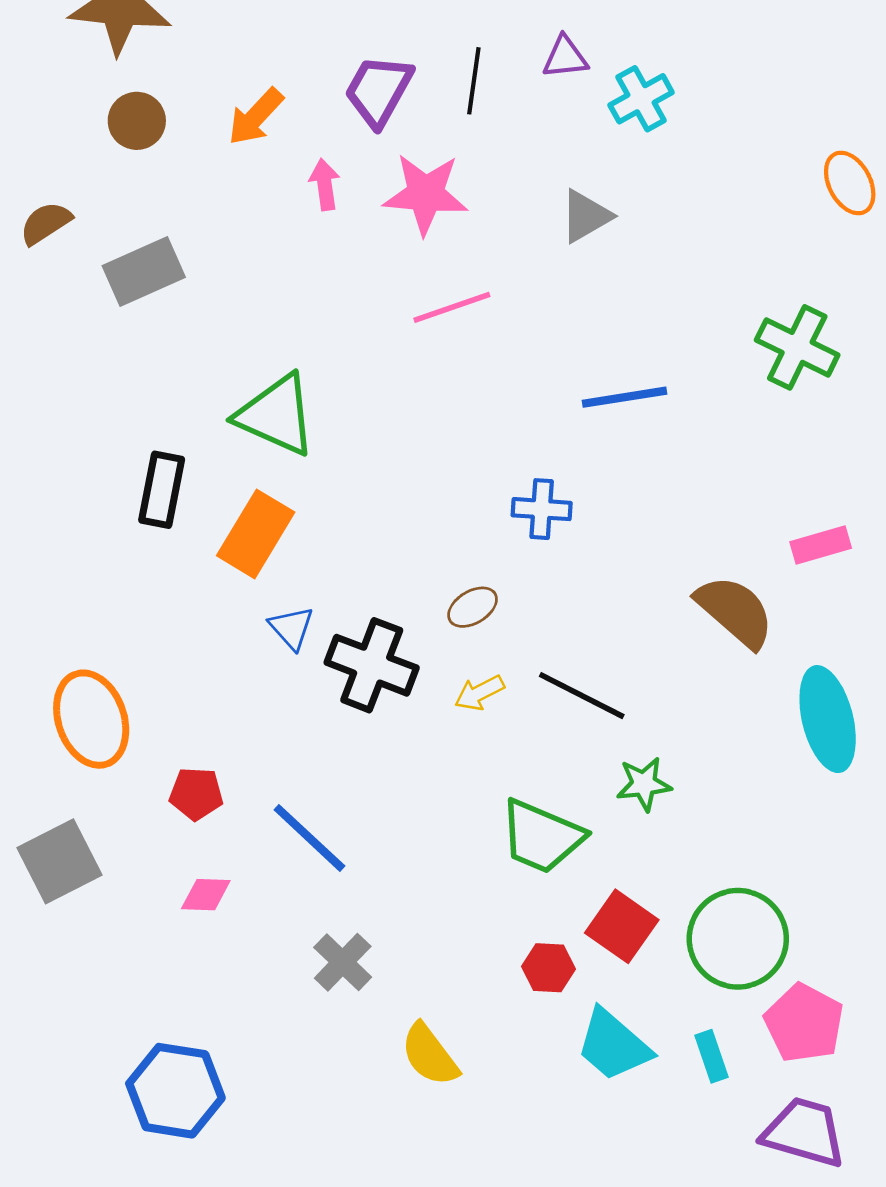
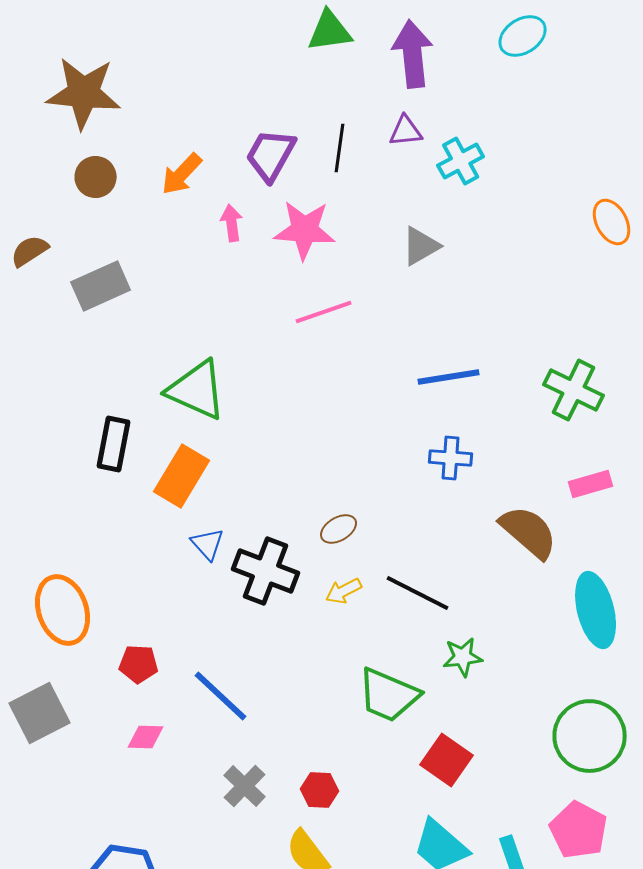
green cross: (797, 347) -> (574, 390), moved
blue cross: (542, 509) -> (451, 458), moved
green circle: (738, 939) -> (590, 736), moved
red hexagon: (548, 968) -> (320, 790), moved

